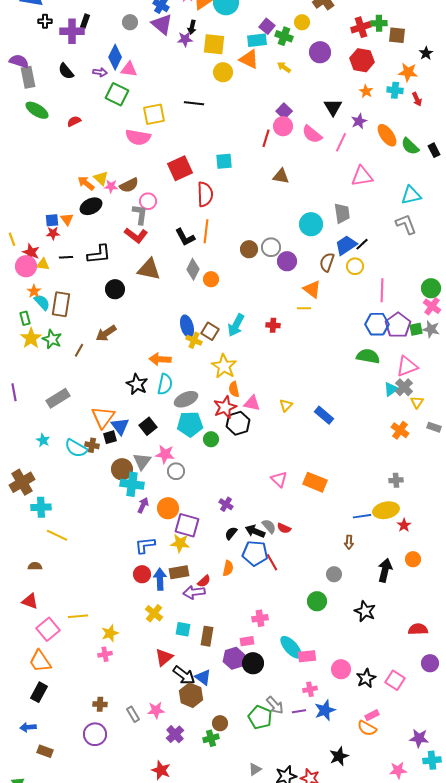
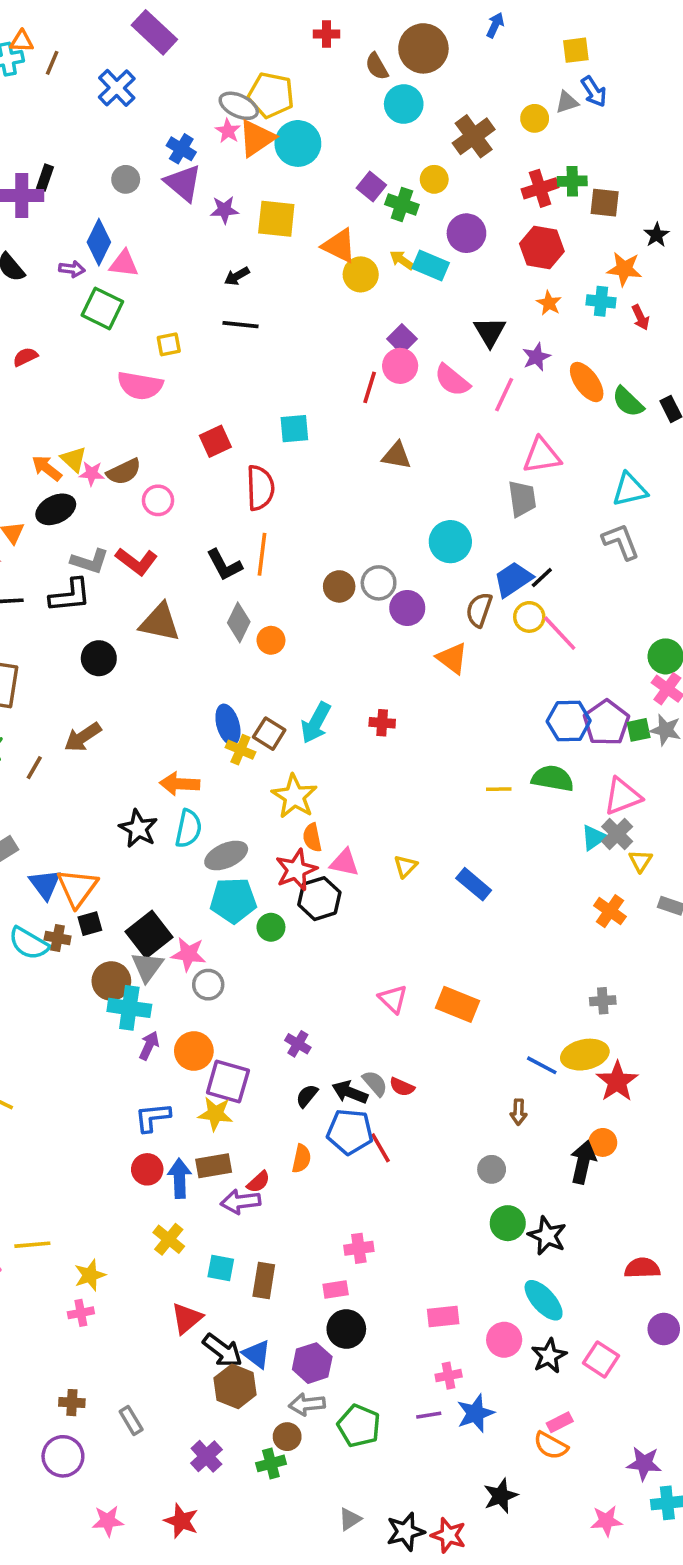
black arrow: (192, 27) -> (237, 276), moved, turned 48
cyan rectangle: (257, 40) -> (431, 265), moved, turned 30
yellow circle: (223, 72) -> (361, 274), moved
yellow square: (154, 114) -> (169, 344), size x0.6
red square: (180, 168) -> (215, 441), size x0.7
gray trapezoid: (342, 213) -> (522, 499), moved
gray L-shape: (140, 214) -> (90, 561), moved, turned 100
pink line: (382, 290) -> (560, 633), moved, turned -45
yellow line: (304, 308) -> (499, 789), moved
blue triangle: (120, 426) -> (45, 884), moved
black square: (148, 426) -> (149, 934), moved, size x1.4
blue line: (362, 516) -> (542, 1065), turned 36
red star: (404, 525) -> (617, 1081), size x1.6
orange circle: (413, 559) -> (603, 1142), moved
green circle: (317, 601) -> (508, 1223), moved
cyan ellipse: (291, 647) -> (544, 1300), moved
purple hexagon: (234, 658) -> (312, 1363), moved
gray arrow: (275, 705) -> (307, 1404), moved, turned 126
pink star: (156, 710) -> (108, 1521), moved

